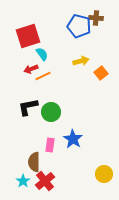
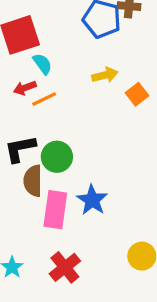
pink rectangle: (50, 145) -> (55, 210), size x1.6
brown semicircle: (34, 162) -> (33, 181), moved
red cross: (45, 181) -> (65, 267), moved

